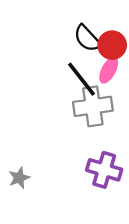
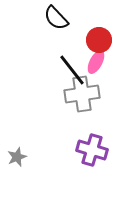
black semicircle: (87, 38) -> (56, 18), moved

